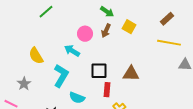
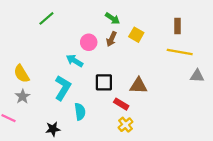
brown rectangle: (167, 19) -> (178, 26), turned -48
yellow semicircle: (36, 56) -> (21, 74), moved
red rectangle: (107, 90) -> (121, 104), moved, turned -64
cyan semicircle: (77, 98) -> (80, 112), turned -119

